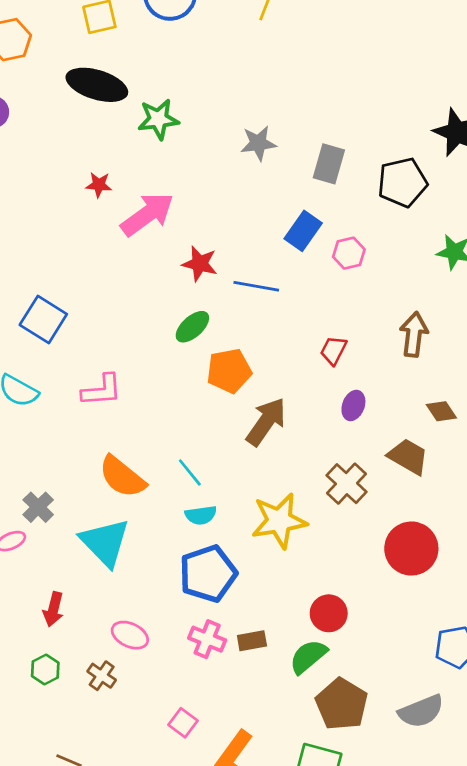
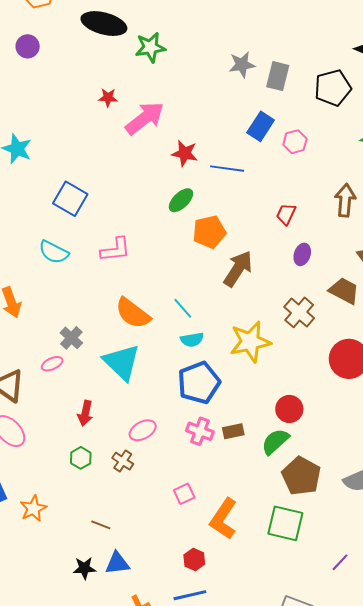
gray star: (258, 143) -> (242, 65), moved
pink ellipse: (130, 635) -> (143, 430), turned -52
pink square: (183, 723) -> (184, 494), turned 30

